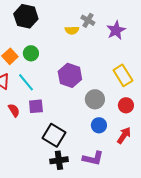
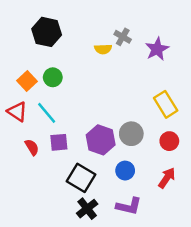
purple hexagon: (70, 75) -> (101, 140), moved
blue circle: (99, 125) -> (125, 171), moved
black cross: (59, 160) -> (87, 209), turned -30

